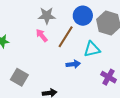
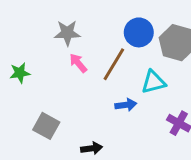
gray star: (47, 16) -> (67, 33), moved

